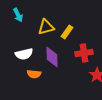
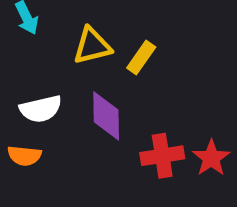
red cross: (84, 53) -> (162, 156), moved
orange semicircle: (34, 74) -> (24, 156), moved

